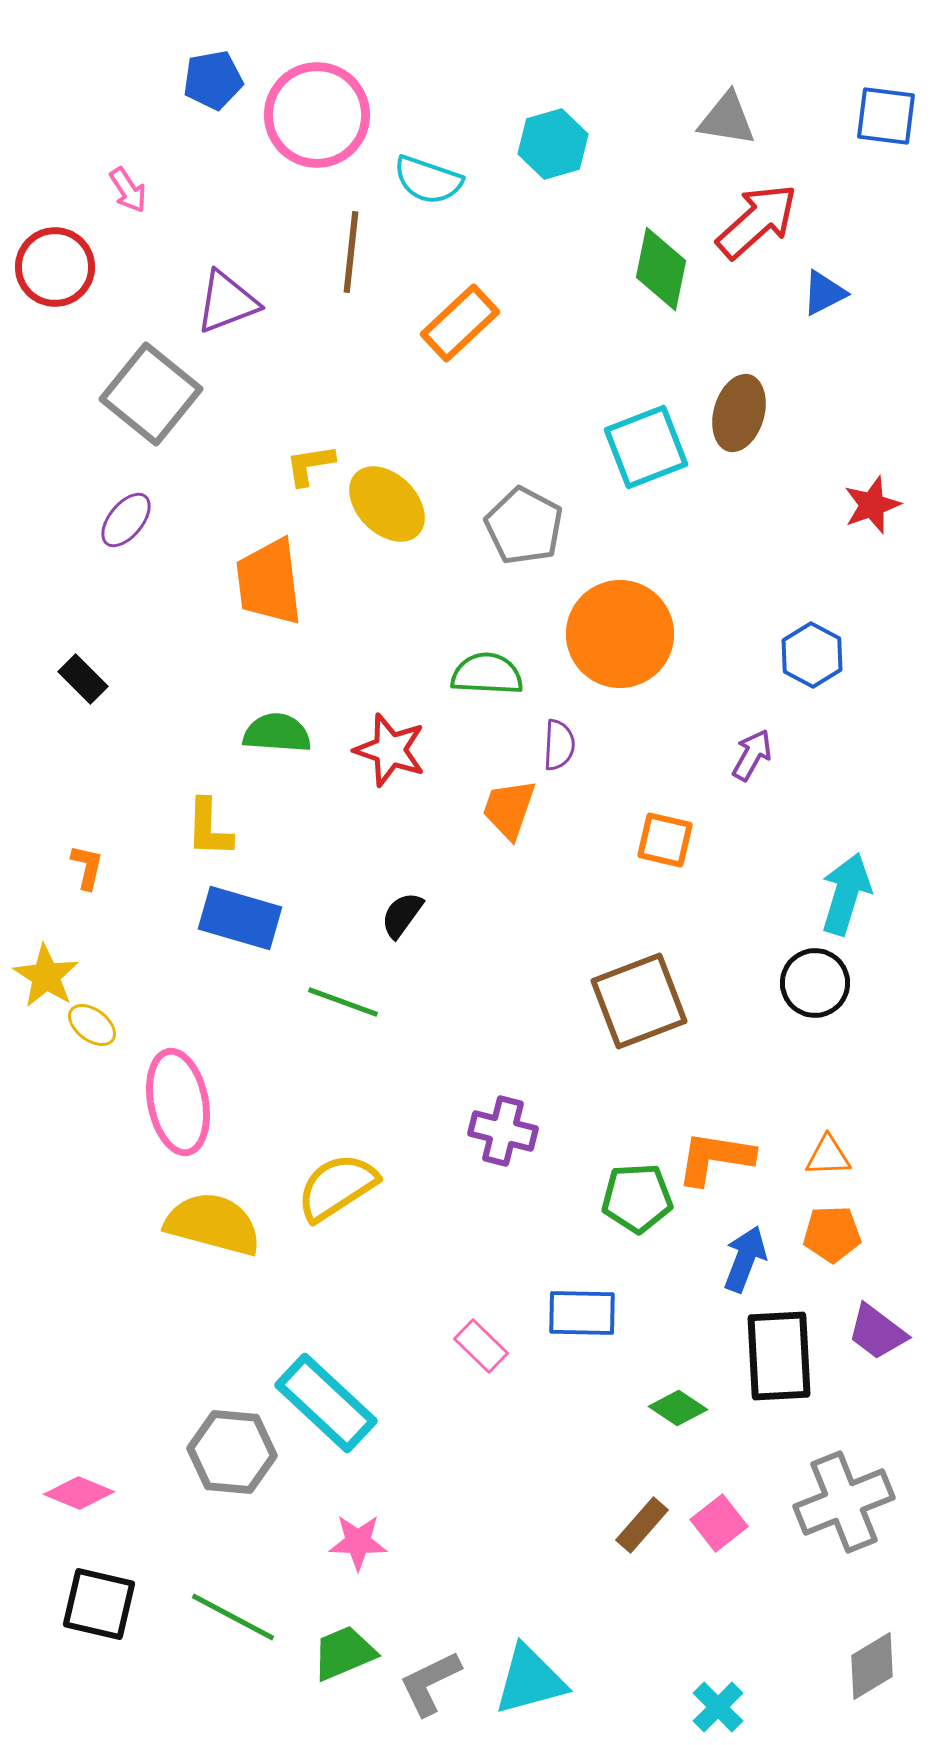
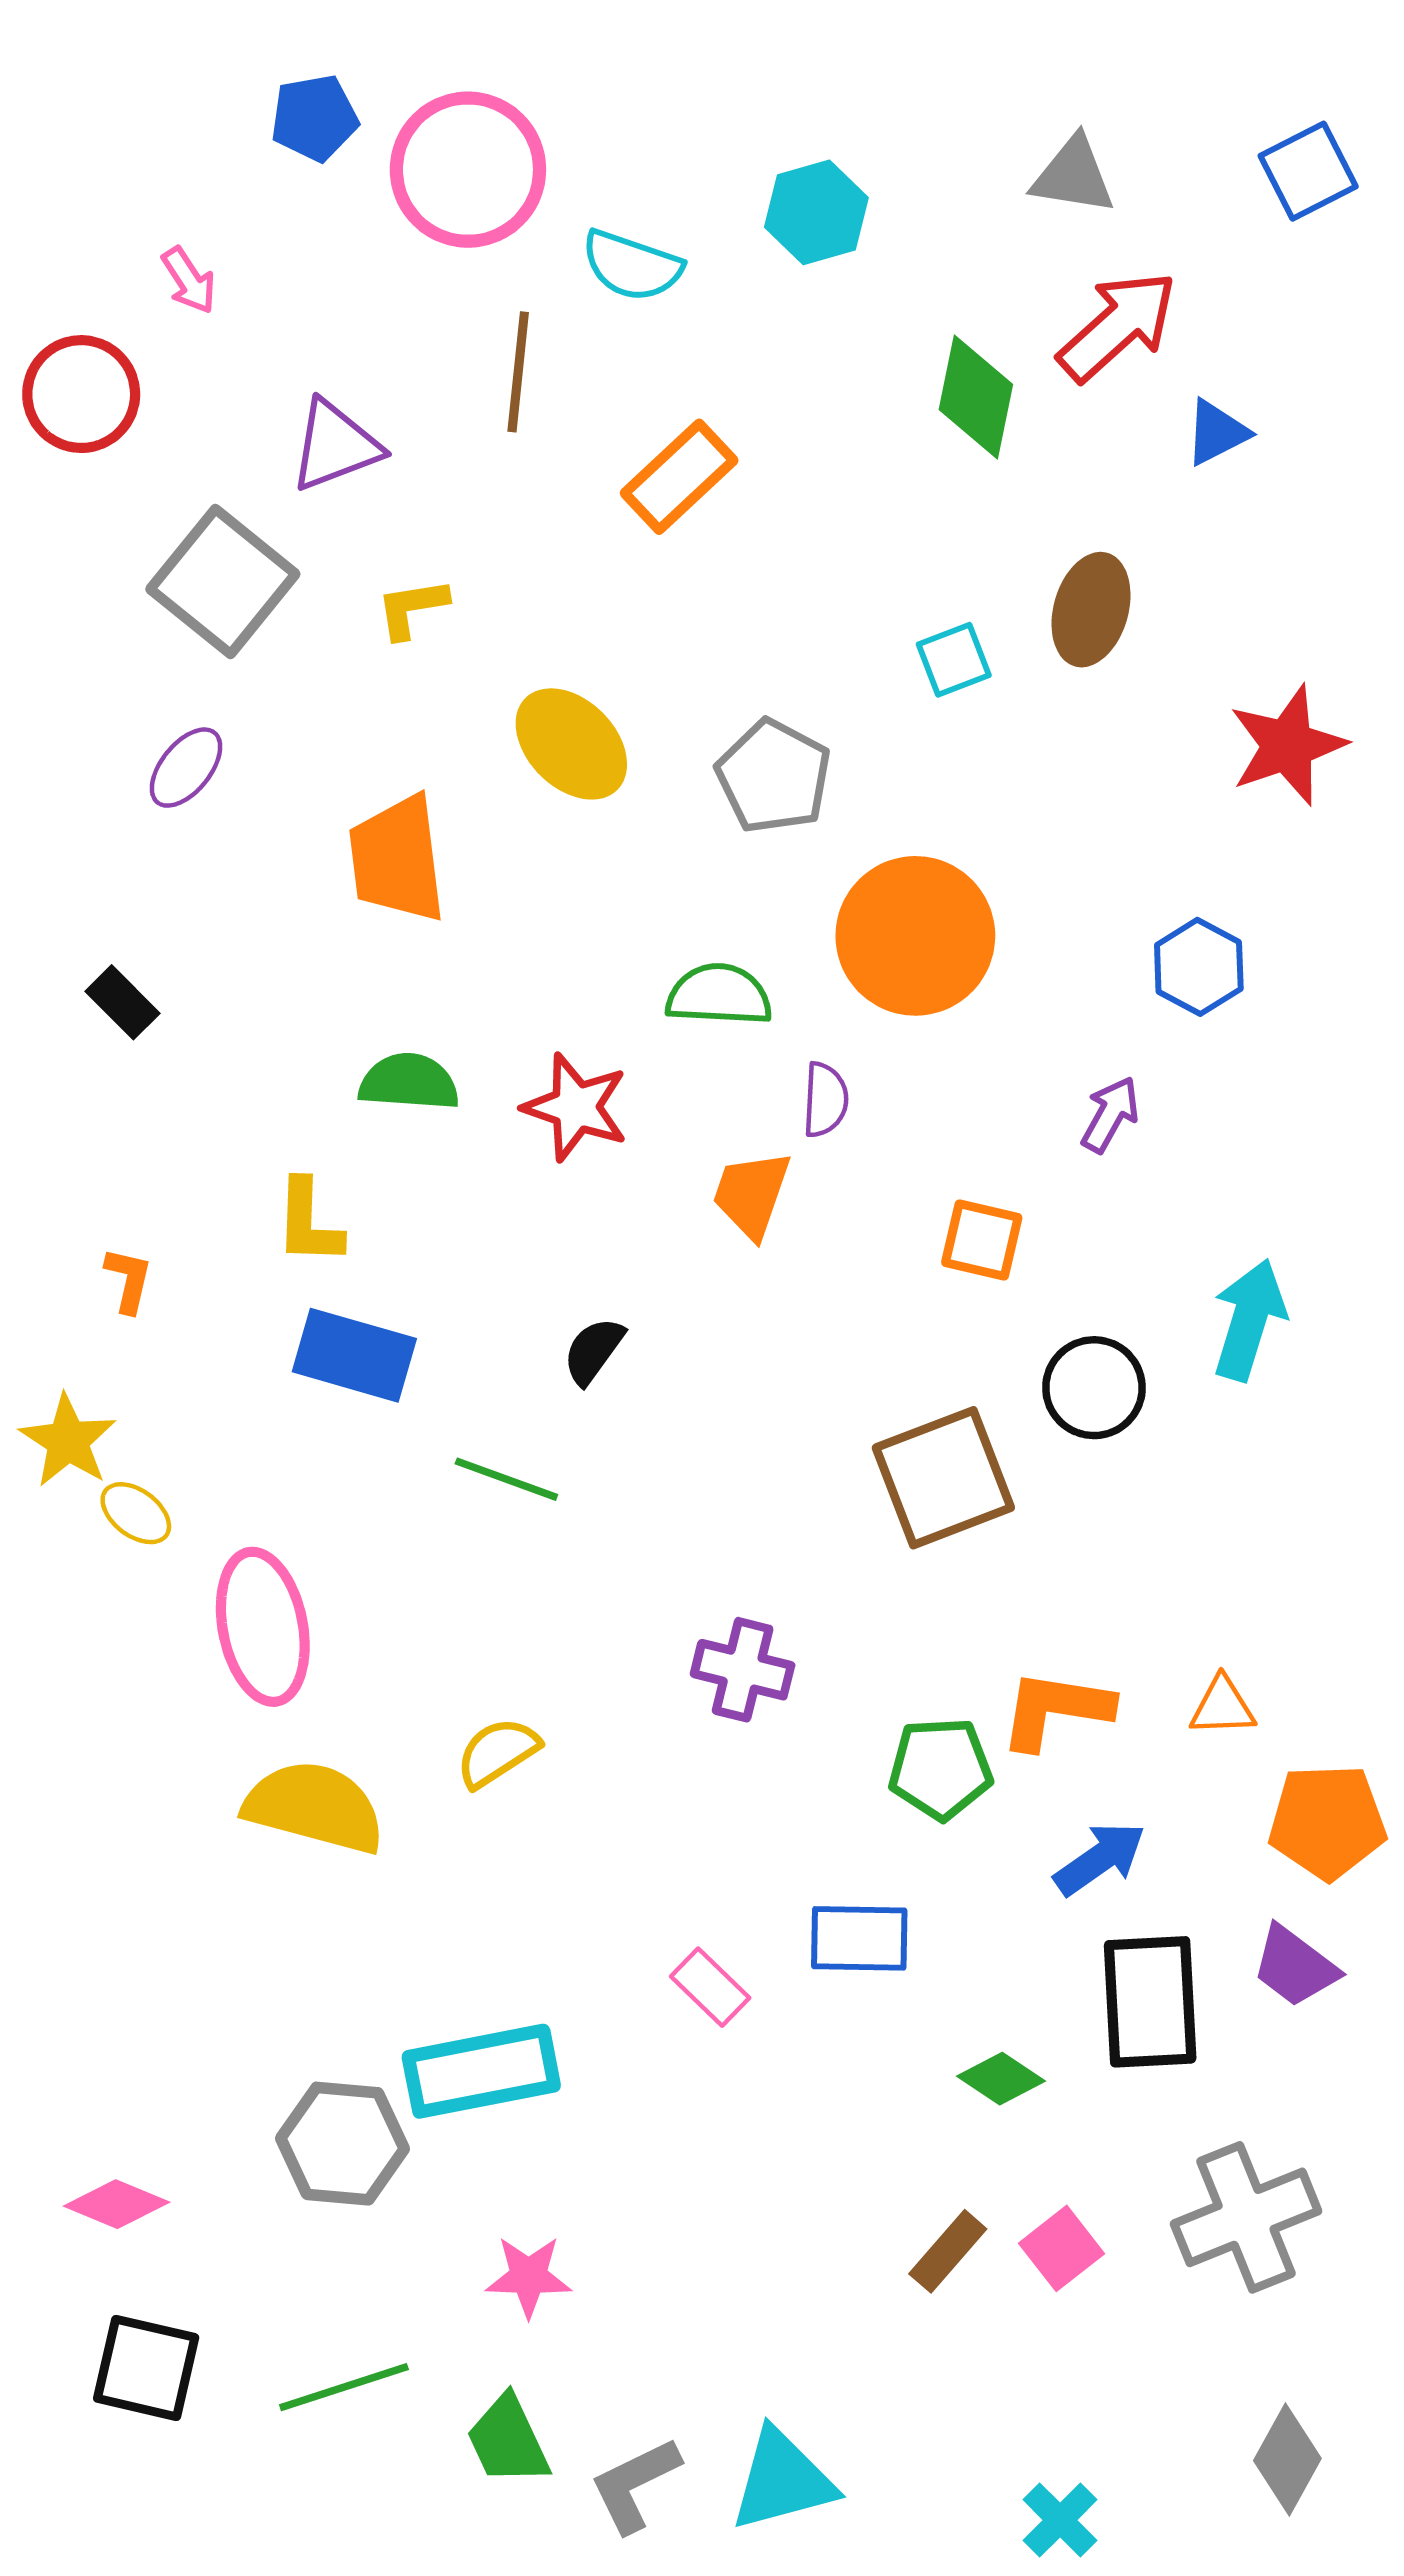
blue square: (886, 116) -> (1308, 171), turned -34
cyan square: (646, 447) -> (954, 660), size x0.6
yellow L-shape: (310, 465) -> (412, 608), moved
red star: (872, 505) -> (1287, 745), size x1.4
black circle: (815, 983) -> (1094, 1388), moved
yellow semicircle: (337, 1187) -> (498, 1752), size x0.7
orange pentagon: (832, 1234) -> (1327, 1822), moved, size x1.4
blue arrow: (745, 1259) -> (1100, 1859), turned 34
cyan rectangle: (326, 1403) -> (481, 2071), turned -54
green line: (233, 1617) -> (344, 2387), turned -46
green trapezoid: (344, 1653) -> (508, 2440), turned -92
gray diamond: (872, 1666) -> (1287, 2460), turned -30

